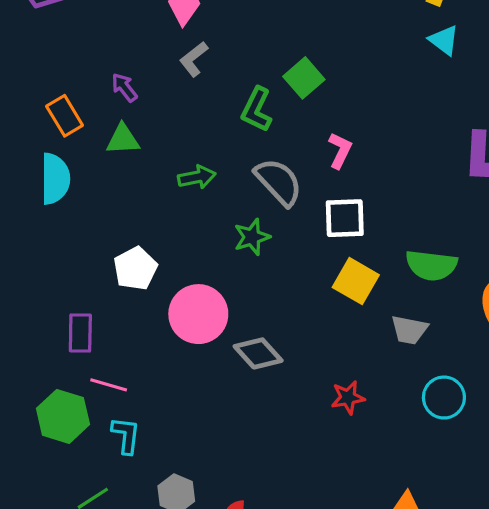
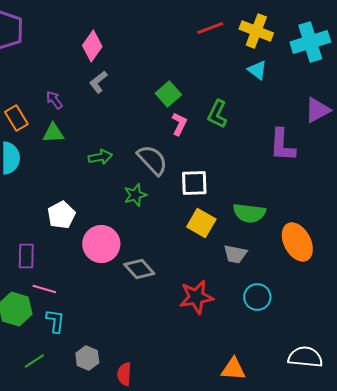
green L-shape: (257, 109) -> (217, 114), moved
pink L-shape: (340, 150) -> (179, 124), moved
red star: (348, 398) -> (196, 297), size x1.6

